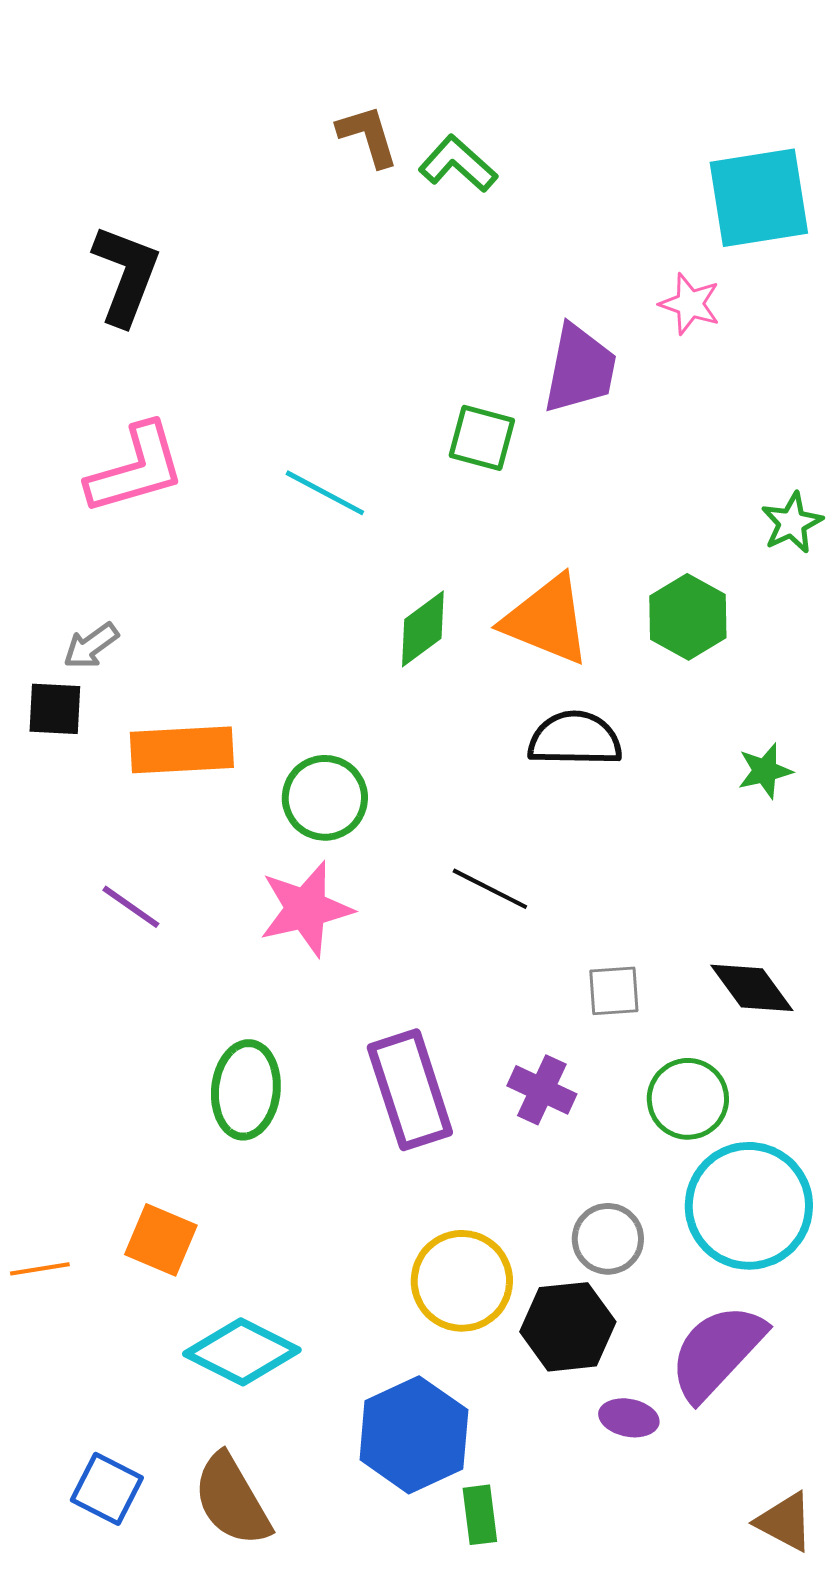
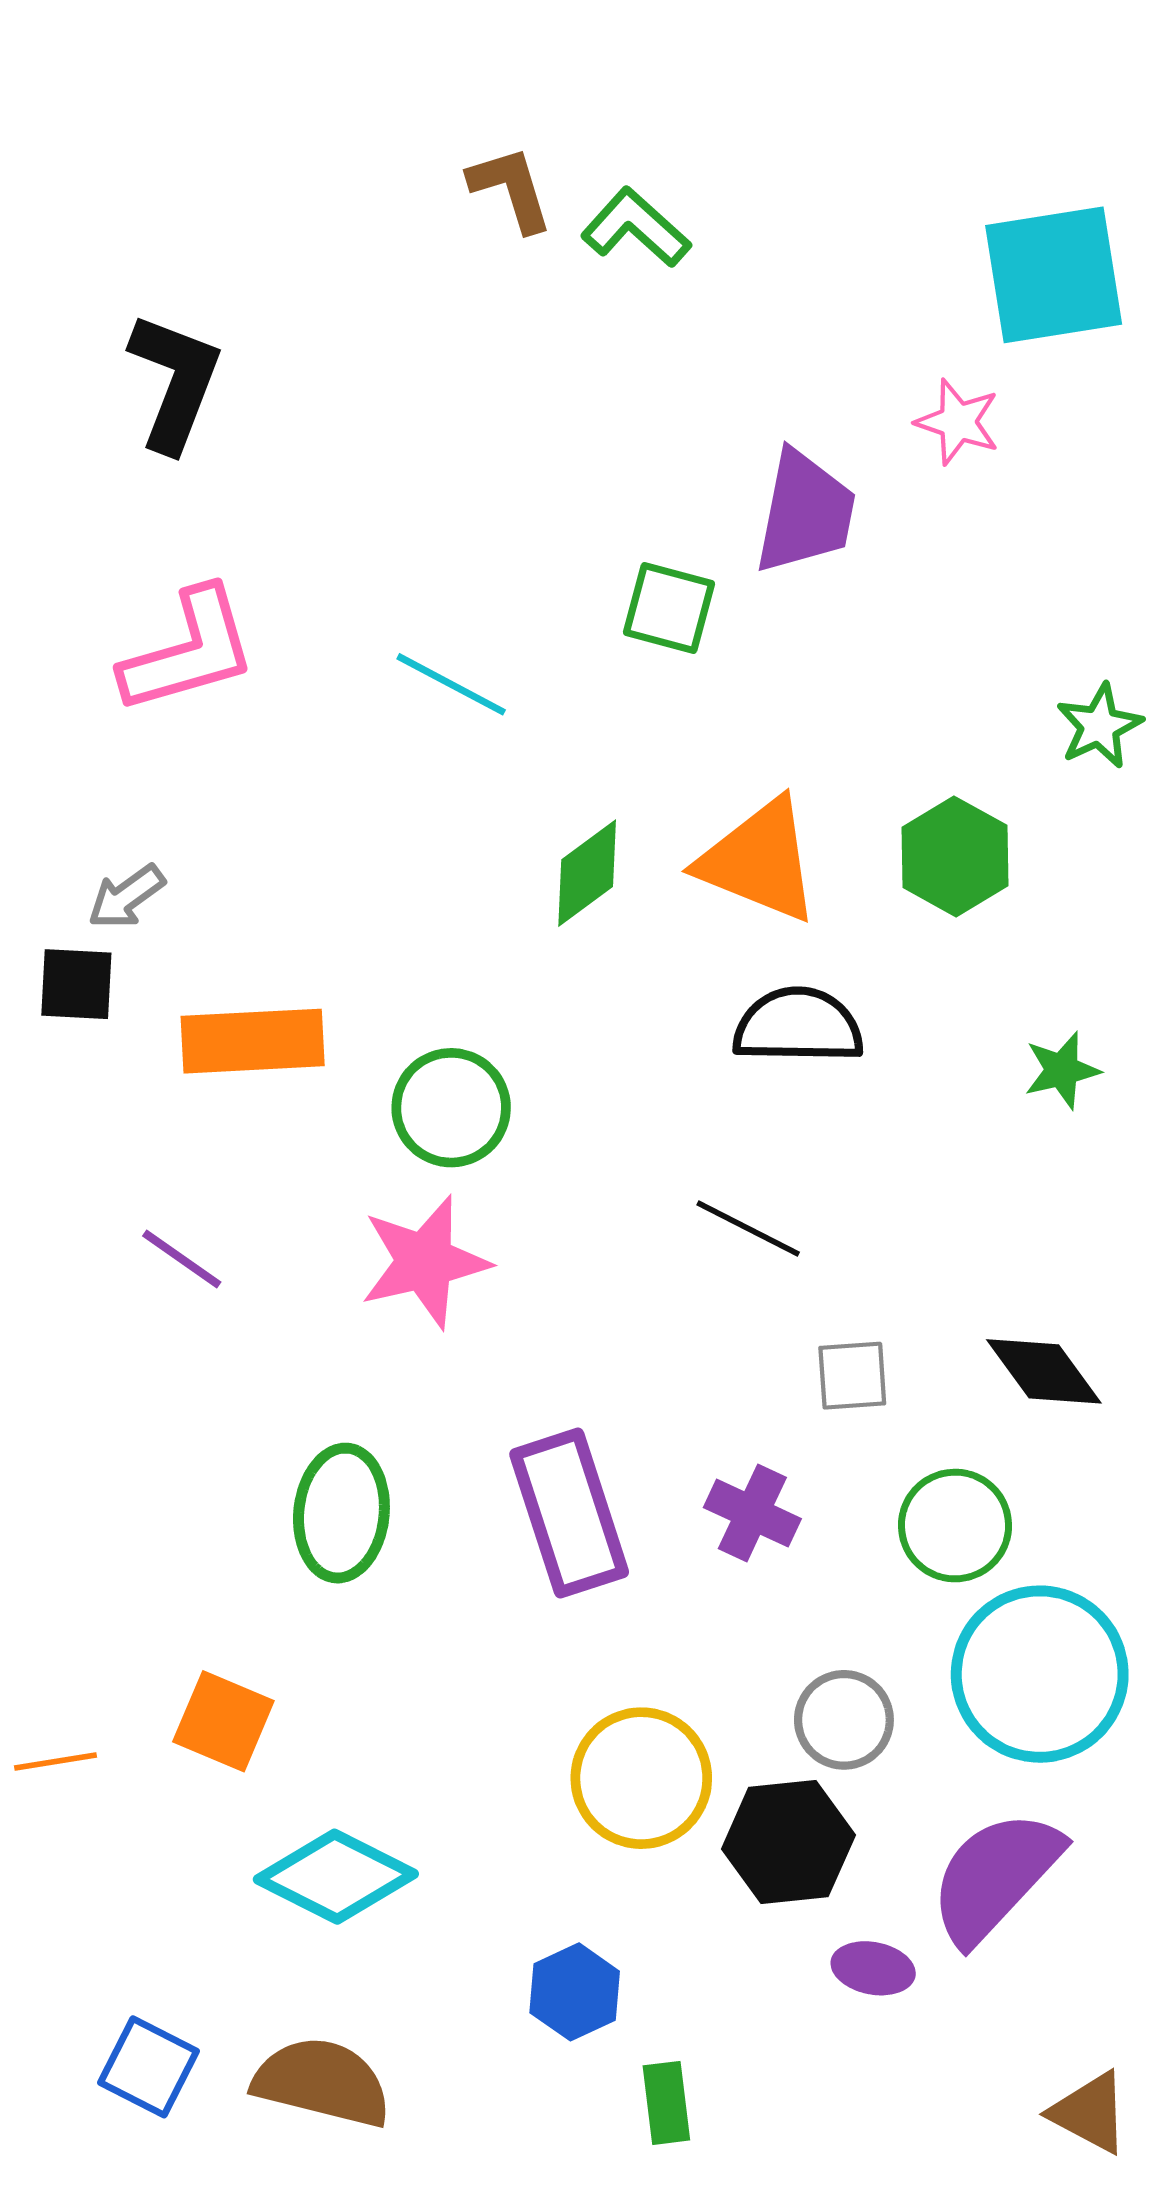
black line: (490, 889) -> (748, 1228), moved
blue hexagon: (414, 1435) -> (575, 1992), size x0.6
brown semicircle: (232, 1500) -> (322, 2082), turned 134

